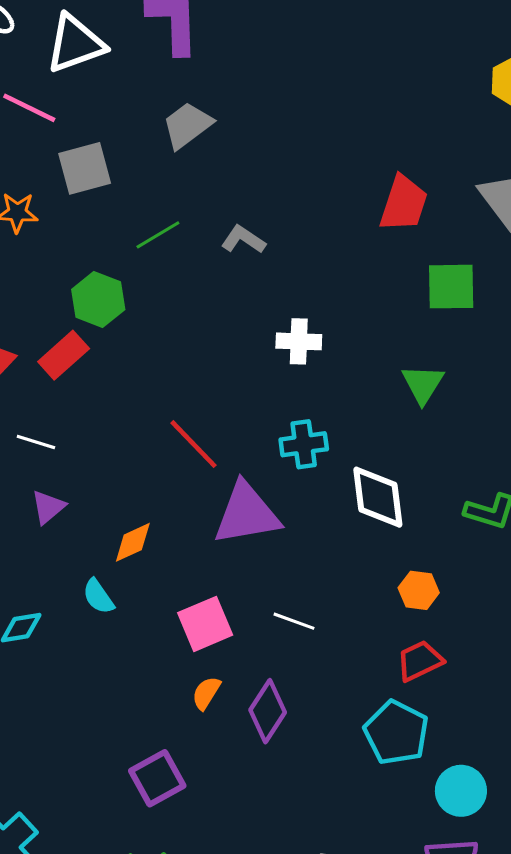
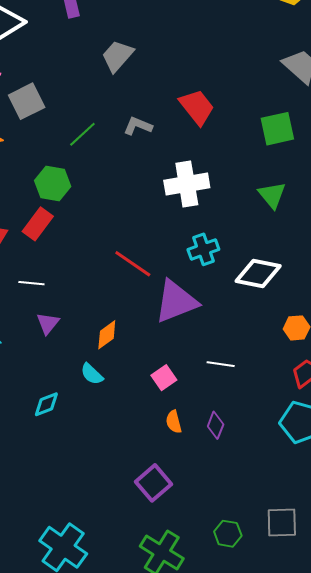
gray trapezoid: (187, 125) -> (118, 56), moved
red trapezoid: (404, 204) -> (197, 107), moved, turned -45
white cross: (299, 341) -> (187, 184), size x1.5
white diamond: (378, 497) -> (258, 273), turned -60
pink square: (205, 624) -> (164, 378), size x0.7
orange semicircle: (206, 693) -> (174, 422), turned -35
purple diamond: (268, 711) -> (216, 425), size x0.7

